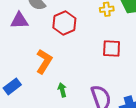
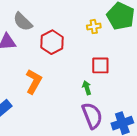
green arrow: (62, 90) -> (87, 88), moved

